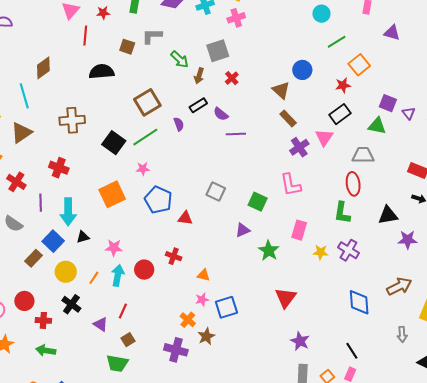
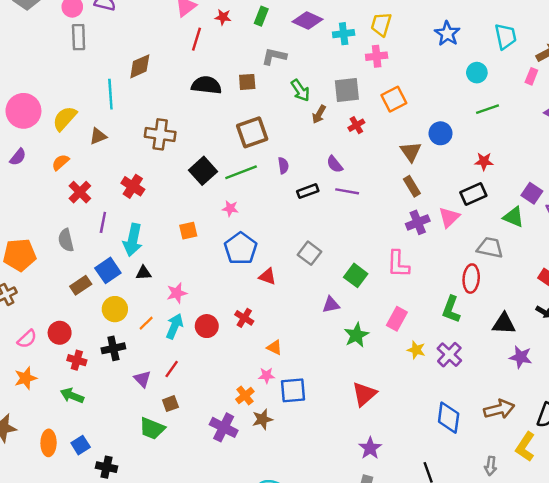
brown square: (127, 47) -> (247, 82), moved, turned -35
orange square: (359, 65) -> (394, 99), moved
black rectangle: (198, 105) -> (308, 191), moved
brown triangle: (21, 133) -> (98, 136), size x0.7
orange square: (112, 194) -> (188, 231), size x0.6
gray semicircle: (13, 224) -> (66, 240), turned 30
pink star: (114, 248) -> (177, 293), turned -30
black cross: (71, 304) -> (113, 348), turned 30

